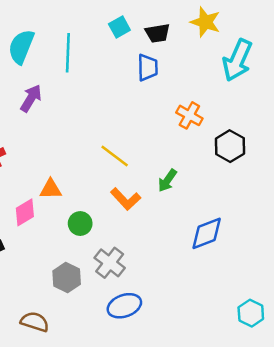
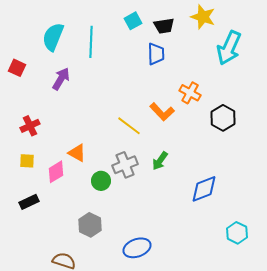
green arrow: (167, 181) -> (160, 161), moved
orange triangle: (51, 189) -> (77, 153), turned 30
orange L-shape: (126, 199) -> (162, 112), moved
gray cross: (110, 263) -> (125, 165), moved, turned 30
cyan hexagon: (251, 313) -> (237, 233), moved

